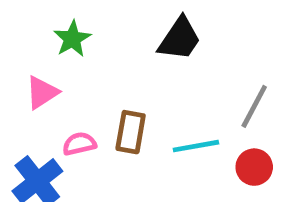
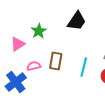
green star: (72, 39) -> (39, 31), moved
cyan line: (196, 146) -> (84, 67), turned -66

